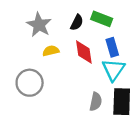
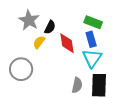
green rectangle: (102, 19) -> (93, 22), moved
black semicircle: (77, 22) -> (50, 27), moved
yellow semicircle: (51, 51) -> (39, 42), turned -40

